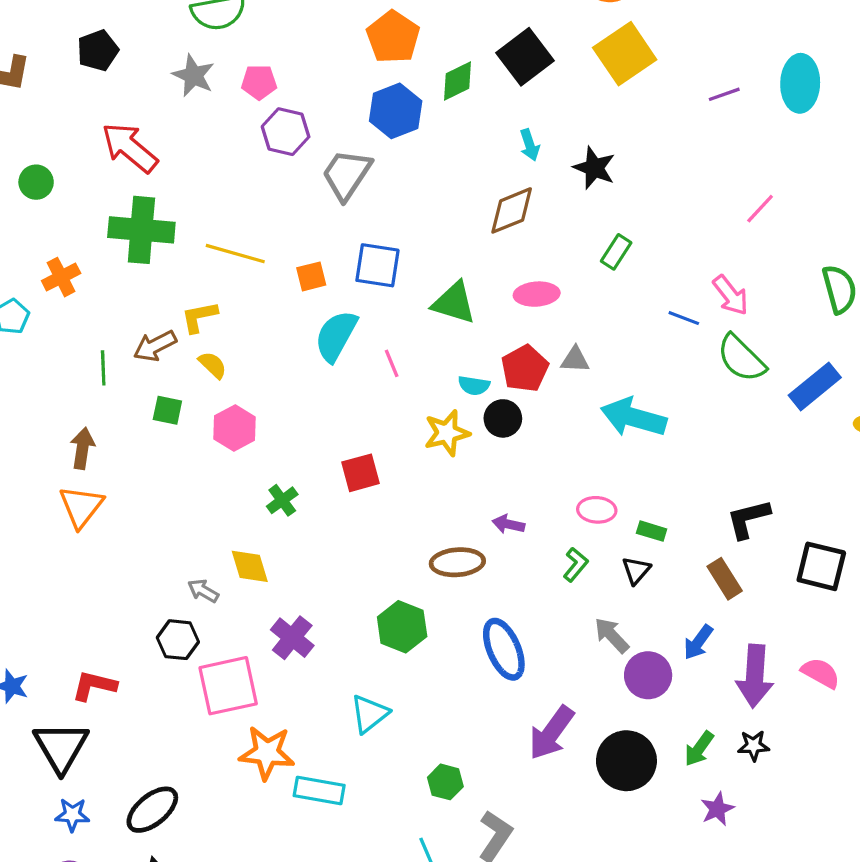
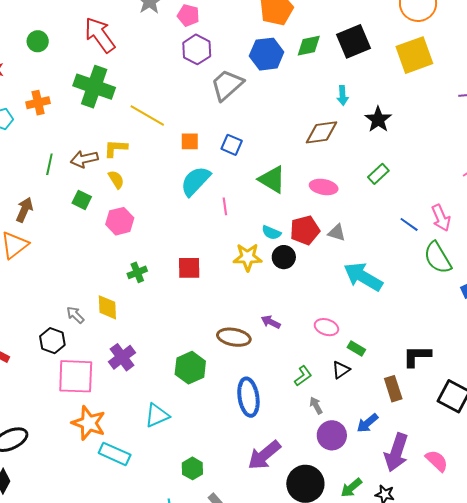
blue square: (377, 265) -> (232, 145), size x0.7
green L-shape: (576, 565) -> (303, 376), moved
gray arrow: (612, 635) -> (316, 405), size x0.7

